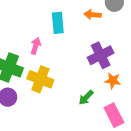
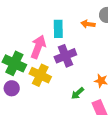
pink arrow: (36, 46) -> (38, 47), size x1.6
purple cross: (101, 55) -> (65, 56), moved

